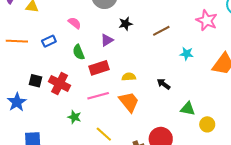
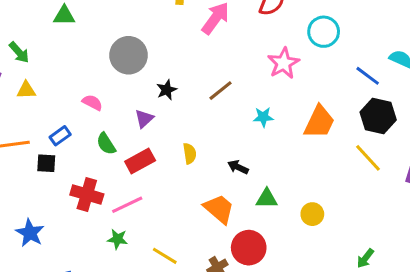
pink star: (207, 20) -> (284, 63), turned 30
yellow semicircle: (129, 77) -> (190, 154), moved, turned 96
black square: (36, 81) -> (46, 163), moved
pink line: (98, 96) -> (127, 205), moved
orange trapezoid: (129, 102) -> (219, 209), moved
green triangle: (188, 109) -> (267, 199), moved

